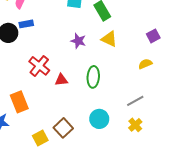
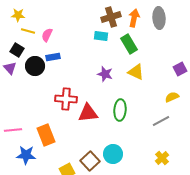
red cross: (39, 66) -> (66, 99), turned -35
red triangle: (61, 80) -> (88, 113), size x1.5
gray line: (135, 101) -> (161, 121), moved
cyan circle: (99, 119) -> (113, 154), moved

